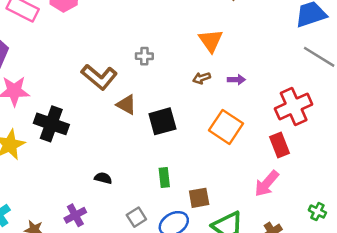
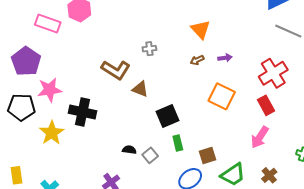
black square: (162, 121) -> (168, 116), moved
gray square: (136, 217) -> (150, 155), moved

